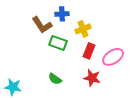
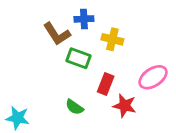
yellow cross: (83, 29) -> (112, 39), turned 35
red rectangle: (89, 51) -> (106, 84), moved

